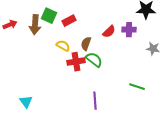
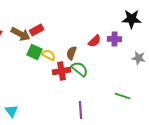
green square: (49, 16) -> (35, 52), moved
red rectangle: (69, 21) -> (37, 30), moved
brown arrow: (35, 25) -> (21, 34), turned -66

